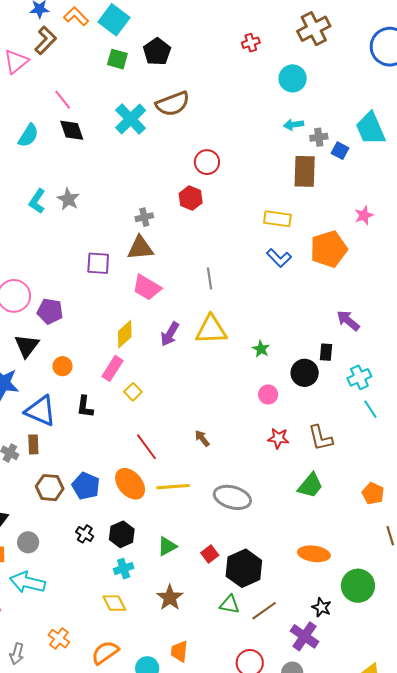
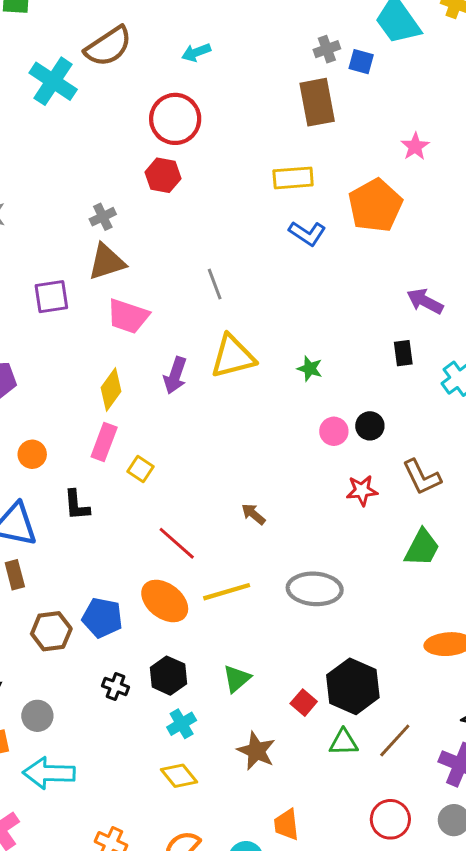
cyan arrow: (294, 125) -> (196, 52), moved
red circle: (207, 162) -> (175, 119), size x1.4
black circle: (305, 373) -> (370, 426), moved, size x0.7
red square: (210, 554) -> (304, 703), moved

